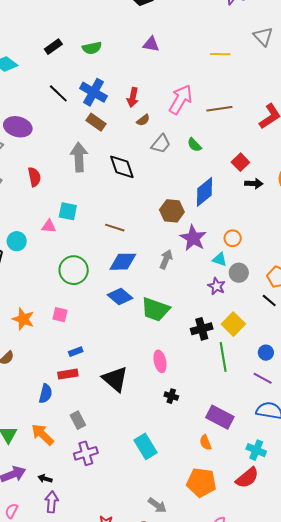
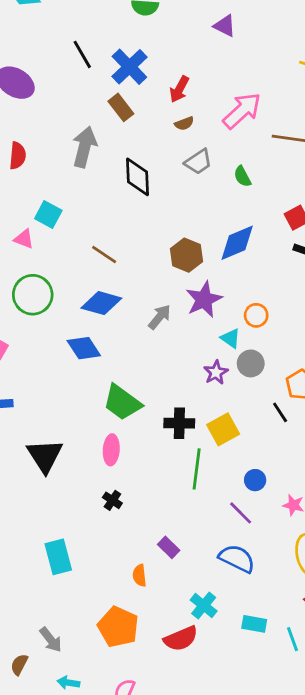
pink triangle: (49, 226) -> (24, 239), moved
green trapezoid: (155, 309) -> (122, 402), moved
purple rectangle: (220, 417) -> (169, 547), size x0.6

